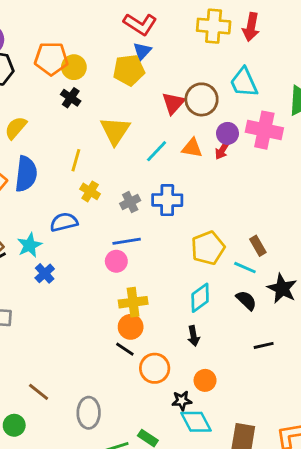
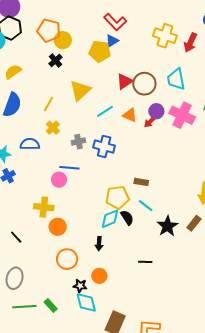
brown rectangle: (258, 246) -> (141, 182), moved, turned -64
yellow pentagon: (208, 248) -> (117, 197), moved
black semicircle: (246, 300) -> (127, 218), moved
yellow cross: (133, 302) -> (44, 207), moved
black line: (125, 349) -> (16, 237), moved

